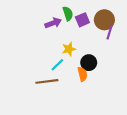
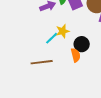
cyan line: (57, 65) -> (52, 38), moved

